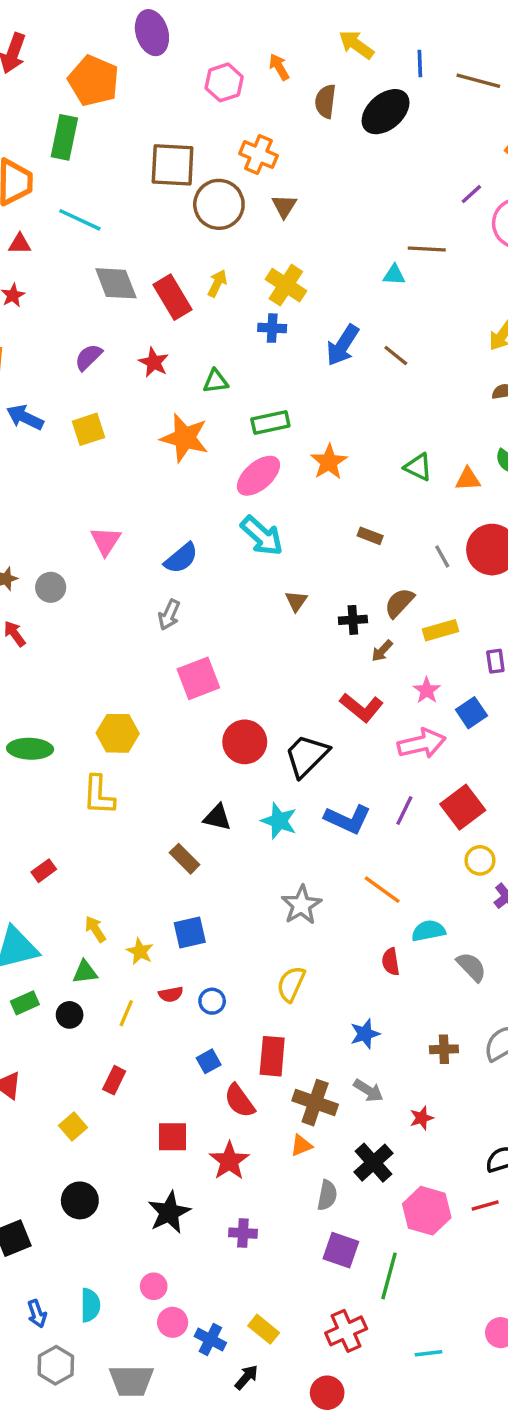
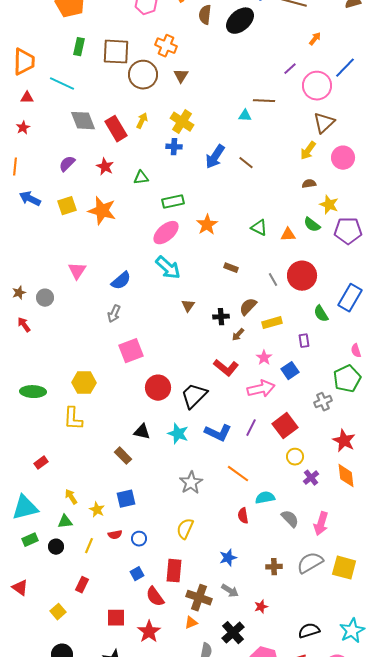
green rectangle: (64, 137) -> (79, 47), moved, size x0.7
orange star: (185, 438) -> (102, 211), moved

